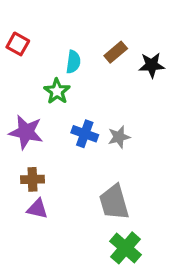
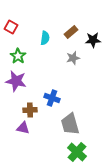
green star: (57, 91) -> (18, 56), moved
blue cross: (85, 134) -> (52, 98), moved
gray star: (119, 137) -> (73, 58), moved
brown cross: (32, 179) -> (30, 110), moved

